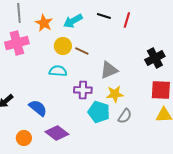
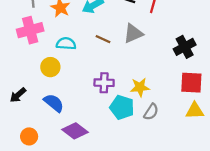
yellow circle: (63, 46) -> (50, 67), moved
gray triangle: (109, 70) -> (133, 33), moved
cyan semicircle: (58, 71) -> (66, 44), moved
orange circle: (24, 138) -> (29, 136), moved

